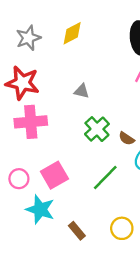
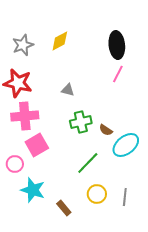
green cross: (97, 129) -> (81, 122), turned 30
pink square: (54, 175) -> (37, 145), moved
yellow circle: (122, 228) -> (97, 194), moved

